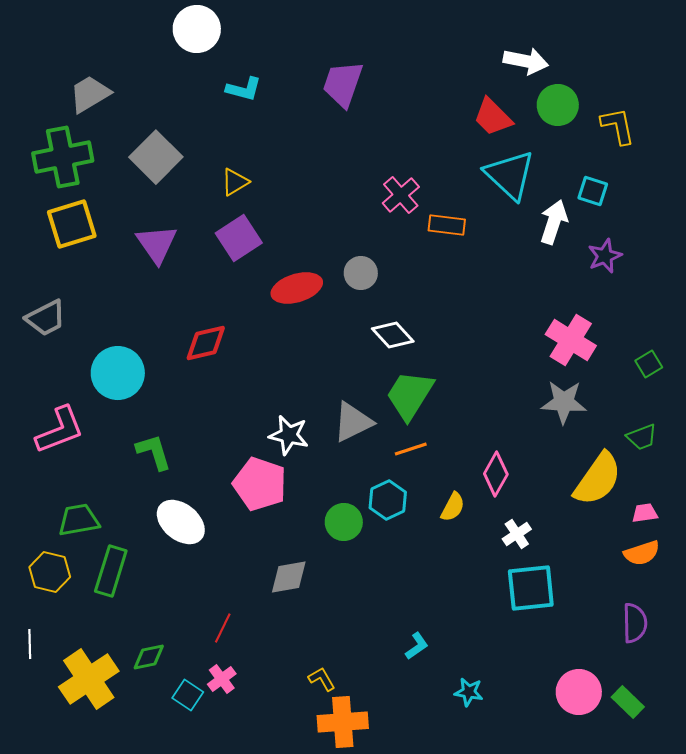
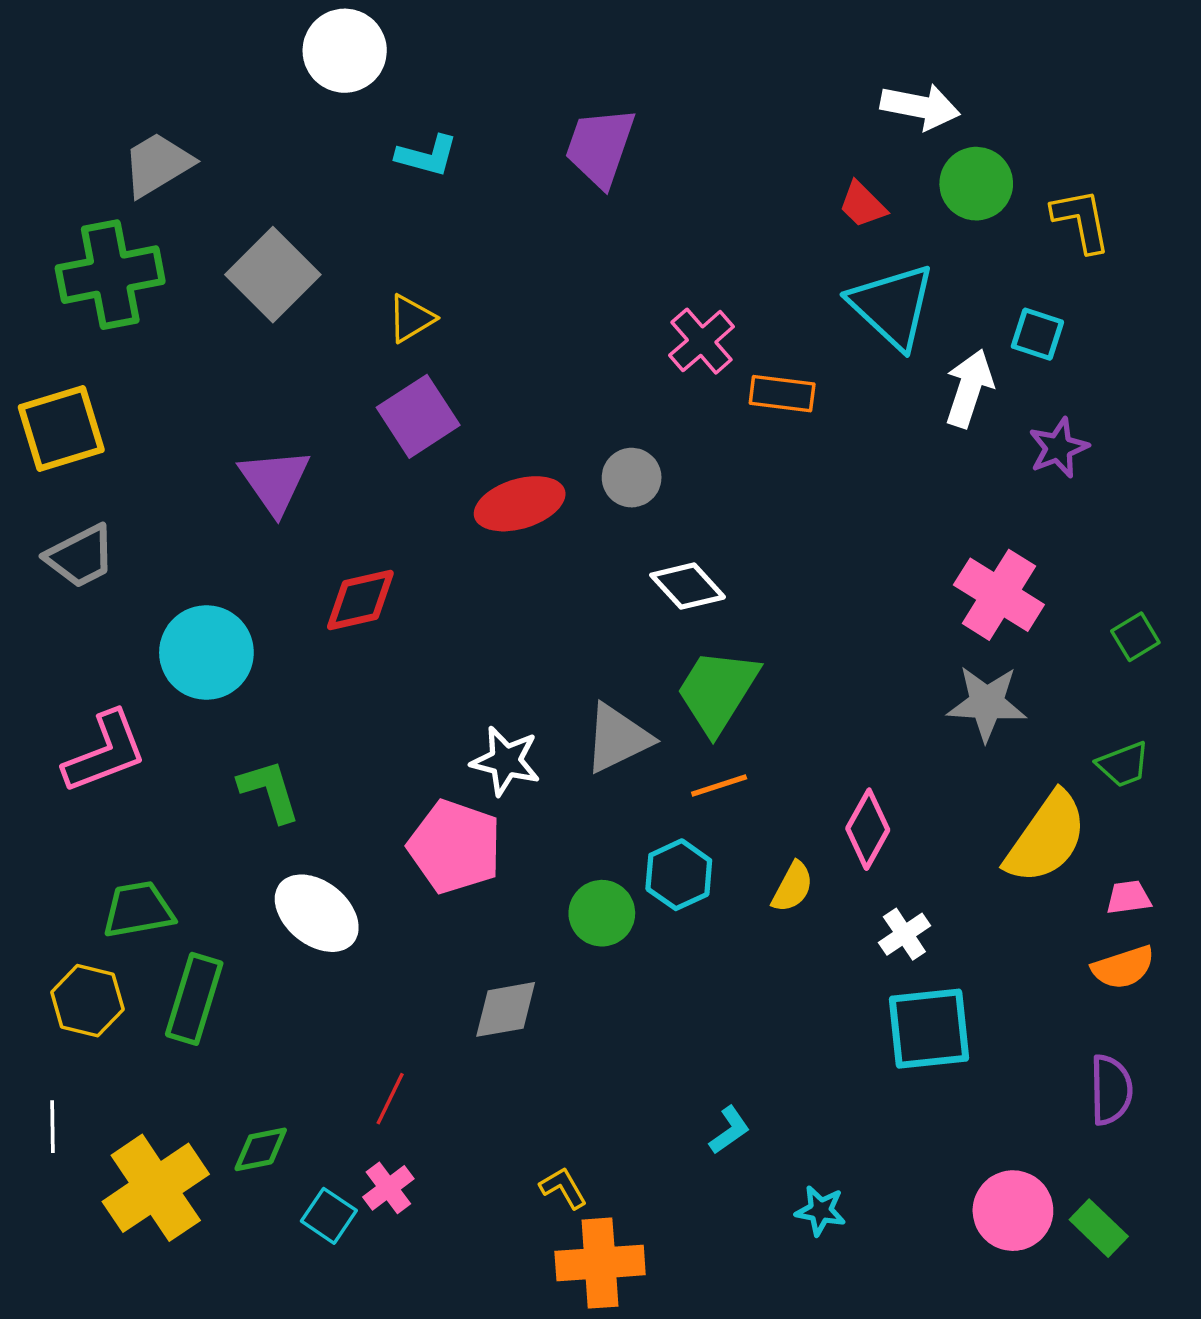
red trapezoid: (493, 117) -> (863, 205), size x0.7
yellow square: (72, 224) -> (61, 429), moved
purple triangle: (157, 244) -> (275, 481), moved

